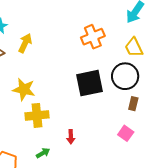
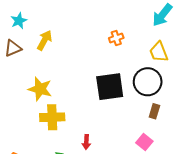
orange cross: (93, 37) -> (116, 38), size x0.6

